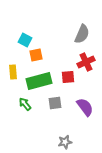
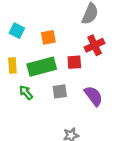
cyan square: (25, 40) -> (17, 31), moved
orange square: (36, 55) -> (48, 37), moved
yellow rectangle: (13, 72) -> (12, 66), moved

